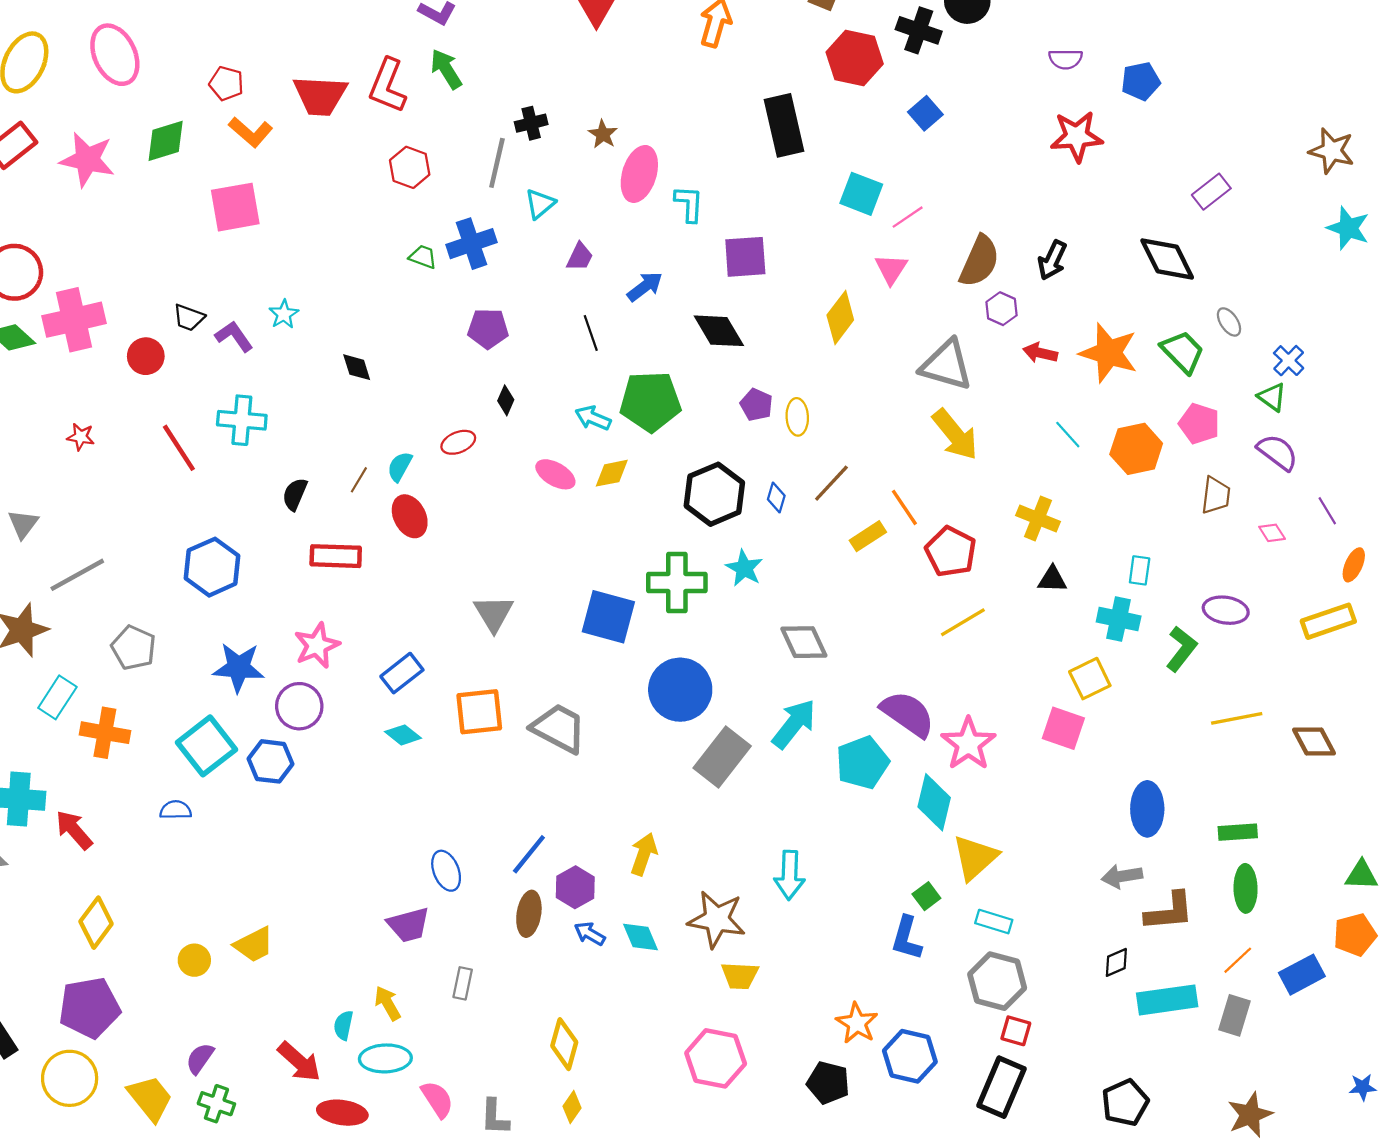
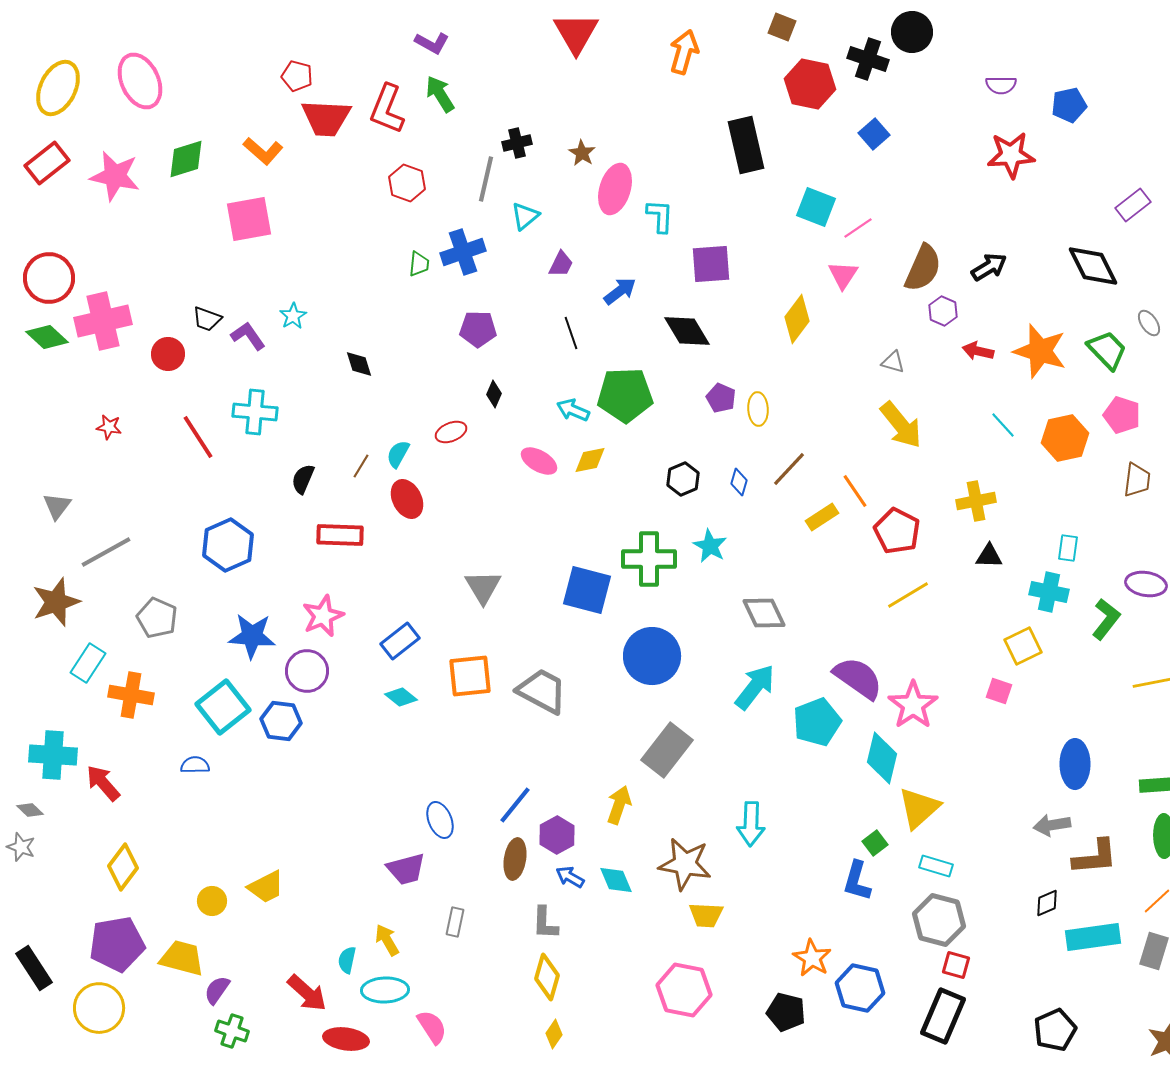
red pentagon: (226, 83) -> (297, 76), moved
green trapezoid: (423, 257) -> (419, 264), turned 76
black arrow: (1052, 260) -> (989, 267), turned -147
gray triangle: (946, 365) -> (893, 362), size x0.5
black hexagon: (714, 494) -> (683, 479), size x0.6
yellow cross: (1038, 518) -> (976, 501), turned -33
pink square: (1063, 728) -> (999, 691), size x0.7
gray rectangle: (722, 757) -> (667, 750), moved
yellow trapezoid: (150, 1098) -> (182, 958), moved, turned -36
gray L-shape: (495, 1117) -> (545, 923), moved

